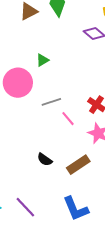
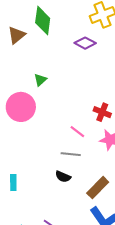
gray line: (51, 102) -> (71, 154), moved, turned 36
brown rectangle: (78, 165) -> (98, 188), moved

